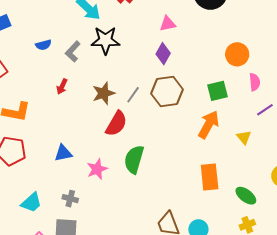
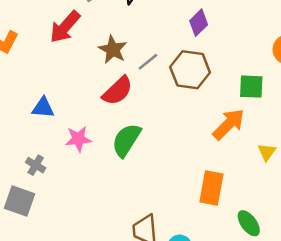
red arrow: (62, 87) -> (65, 27), size x1.8
brown star: (104, 93) -> (113, 50), turned 30

